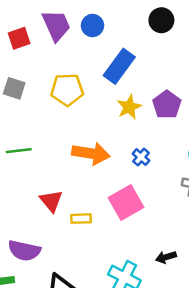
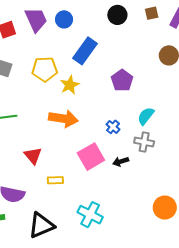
yellow star: (129, 107) -> (70, 85), moved
blue cross: (141, 157) -> (113, 127), moved
yellow rectangle: (81, 219) -> (55, 180), moved
black arrow: (166, 257) -> (121, 161), moved

